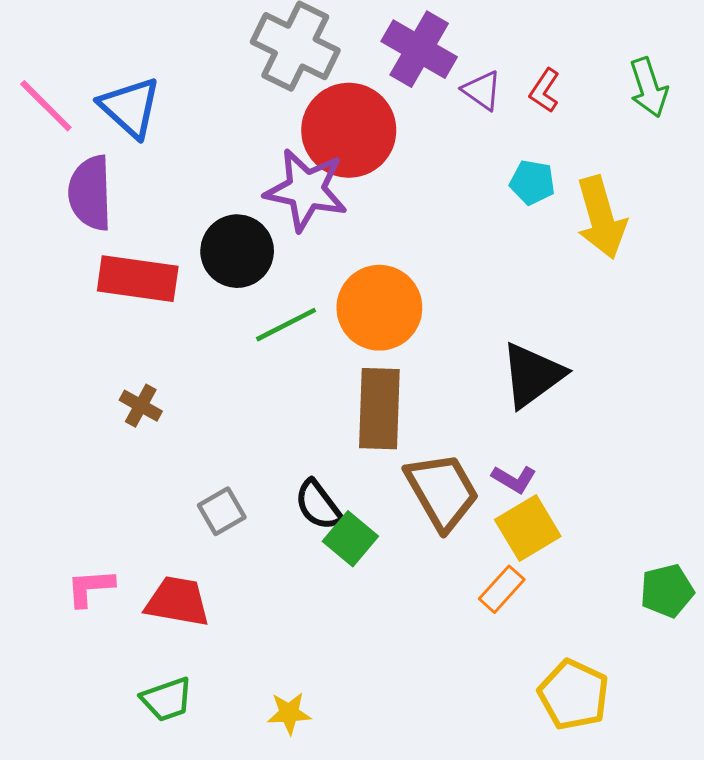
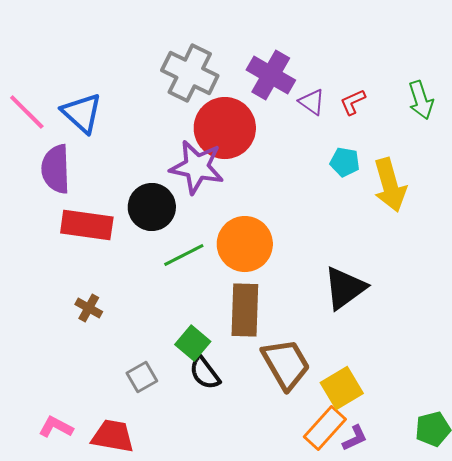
red L-shape: (545, 90) -> (353, 102), turned 32
purple L-shape: (514, 479) -> (355, 438), moved, turned -56
green square: (350, 539) -> (193, 343), moved
pink L-shape: (90, 588) -> (56, 427), turned 32
orange rectangle: (502, 589) -> (325, 428), size x1.4

